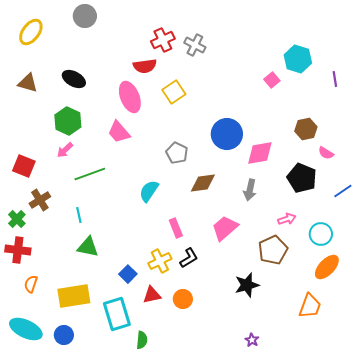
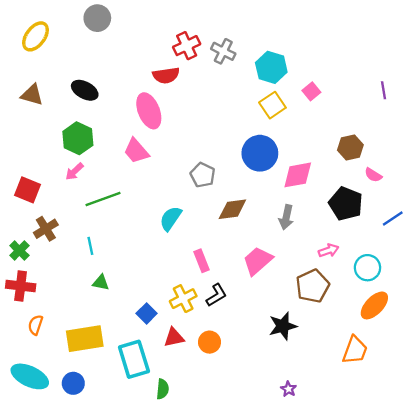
cyan hexagon: (298, 59) -> (271, 67), moved
yellow square: (174, 92) -> (272, 105), moved
green triangle: (88, 247) -> (101, 283), size x0.7

